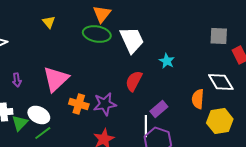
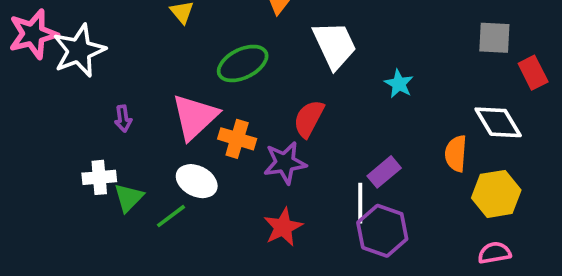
green ellipse: (97, 34) -> (243, 63), moved, turned -36
red semicircle: (134, 81) -> (309, 119), moved
orange cross: (79, 104) -> (237, 139), moved
white ellipse: (39, 115) -> (197, 181), moved

